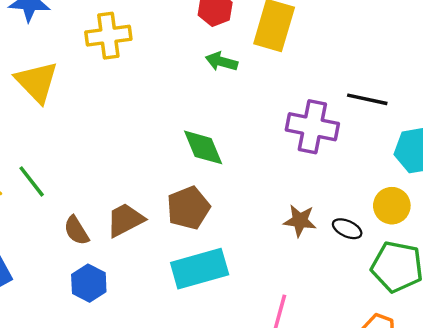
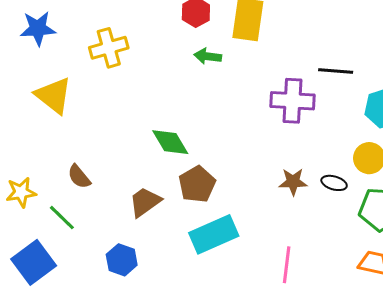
green diamond: (203, 147) -> (170, 142), moved
green line: (32, 181) -> (62, 218), moved
brown semicircle: (76, 231) -> (79, 177), moved

